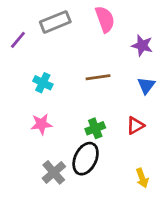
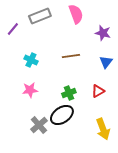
black ellipse: (86, 159) -> (62, 115), turned 30
yellow arrow: (142, 178) -> (103, 129), size x1.5

